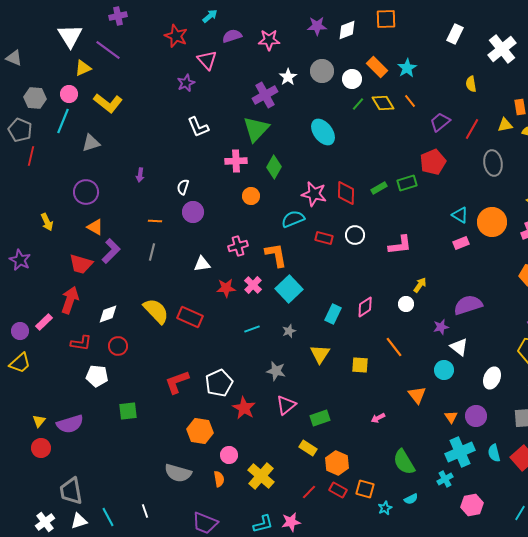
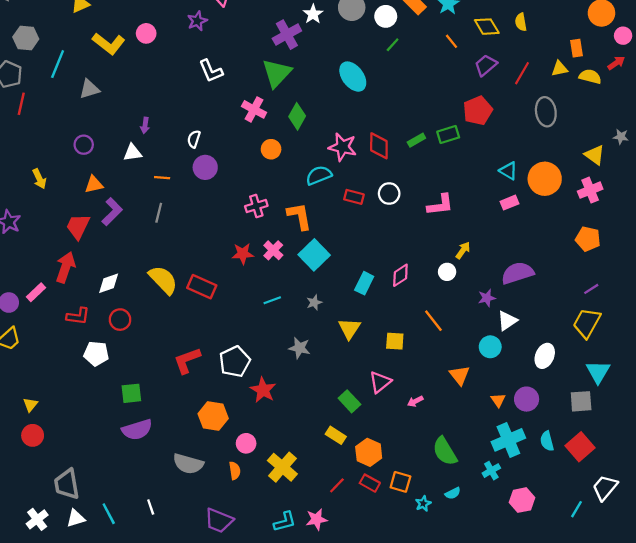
pink circle: (69, 94) -> (146, 33), moved
yellow diamond: (383, 103) -> (487, 27), moved
pink cross: (236, 161) -> (254, 109), turned 30
purple circle: (86, 192) -> (84, 145), size x0.7
orange triangle: (95, 227) -> (94, 184), turned -42
red trapezoid: (81, 264) -> (78, 226), turned 100
white triangle: (202, 264) -> (133, 153), moved
white triangle: (459, 347) -> (507, 321), turned 48
pink triangle: (286, 405) -> (380, 382), moved
green rectangle: (320, 418) -> (349, 401), turned 66
purple semicircle: (70, 424) -> (137, 430), moved

